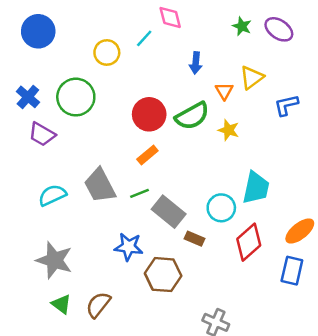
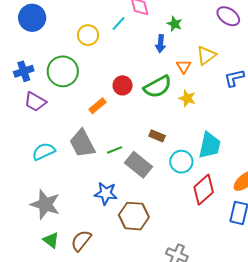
green star: (242, 26) -> (175, 24), moved
blue cross: (28, 97) -> (24, 71), turned 30
red circle: (149, 114) -> (123, 85), size x0.7
orange rectangle: (147, 155) -> (97, 106), moved
brown rectangle: (195, 239) -> (157, 136), moved

